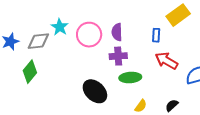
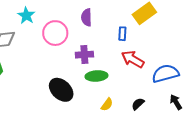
cyan star: (60, 27) -> (26, 15), moved
purple semicircle: (117, 32) -> (87, 17), moved

